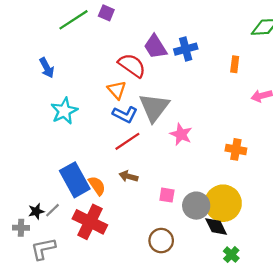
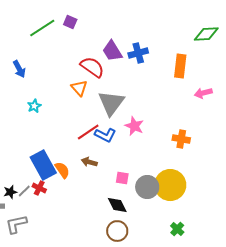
orange rectangle: (235, 64) -> (180, 66), size x1.6
cyan star: (64, 111) -> (34, 106), size x0.6
blue L-shape: (125, 114) -> (105, 135), moved
red cross: (90, 222) -> (39, 188), moved, size x0.5
black diamond: (216, 227) -> (117, 205), moved
brown circle: (161, 241) -> (117, 231), moved

